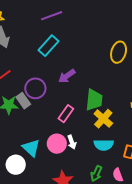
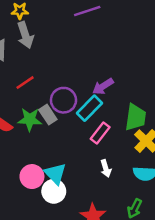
cyan rectangle: (48, 46) -> (89, 108), moved
pink circle: (57, 144) -> (32, 177), moved
white circle: (16, 165) -> (54, 191), moved

